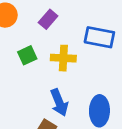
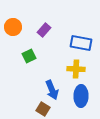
yellow cross: (63, 58) -> (76, 69), moved

